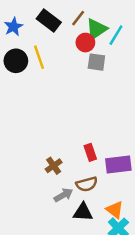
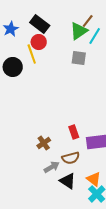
brown line: (78, 18) -> (88, 21), moved
red circle: (85, 43) -> (39, 42), moved
black circle: (16, 61) -> (13, 67), moved
black triangle: (83, 212) -> (68, 181), turned 30

